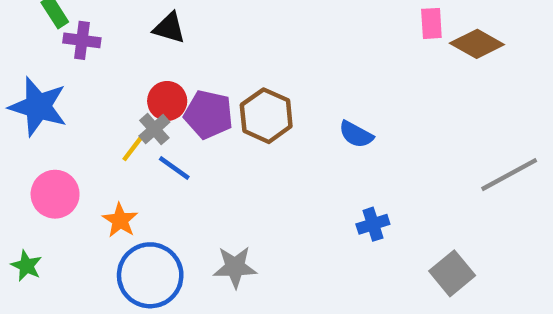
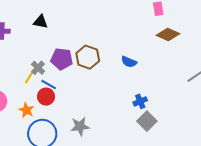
brown diamond: (477, 44) -> (168, 34), moved
red circle: (167, 101) -> (46, 97), moved
gray square: (452, 273) -> (147, 121), moved

